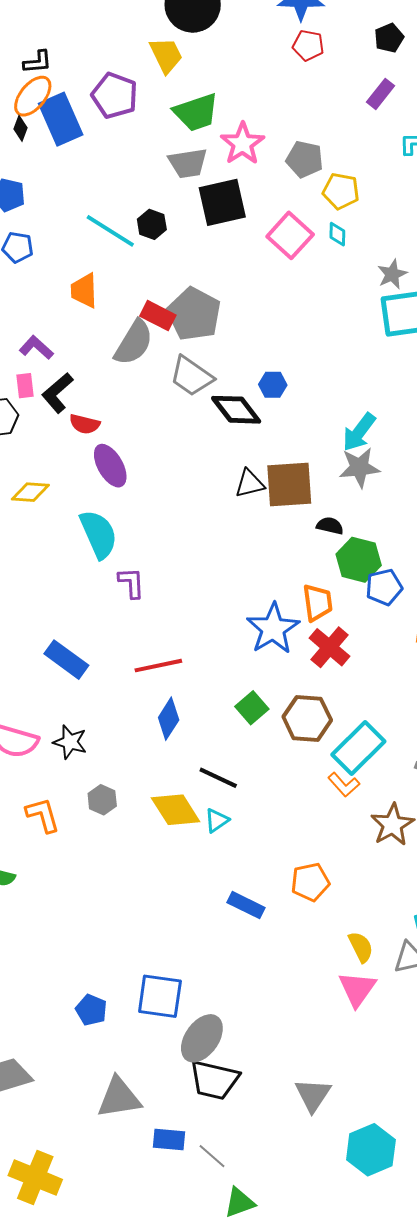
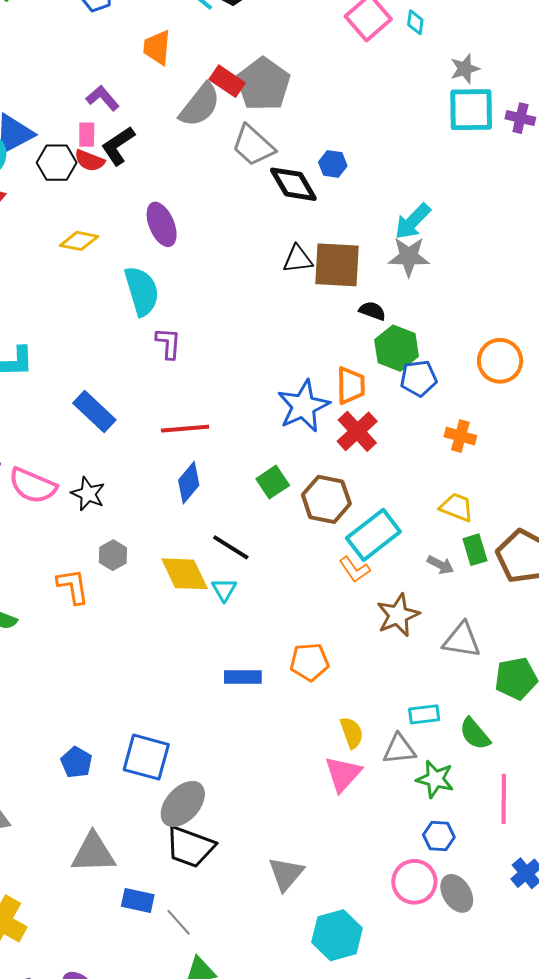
red semicircle: (85, 424) -> (90, 161), moved
orange L-shape: (43, 815) -> (73, 586), moved
cyan triangle: (217, 820) -> (224, 590), turned -32
blue rectangle: (246, 905) -> (243, 677), turned -33

